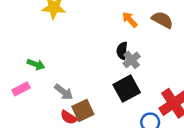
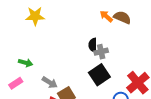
orange arrow: (130, 20) -> (106, 16), moved
gray cross: (132, 60) -> (101, 52), turned 32

